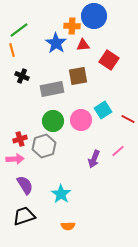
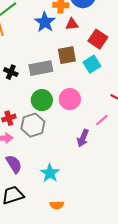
black cross: (22, 76) -> (11, 72), moved
cyan square: (103, 110) -> (92, 64), moved
pink line: (118, 151) -> (102, 120), moved

